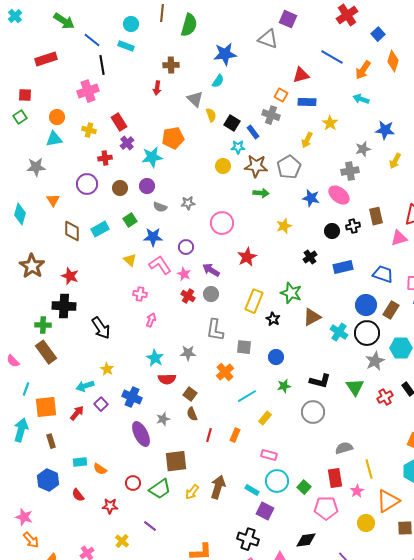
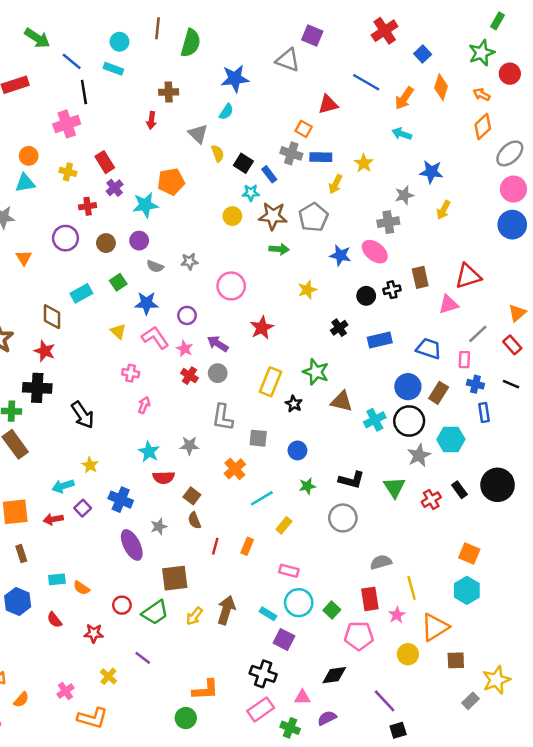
blue rectangle: (307, 102) -> (321, 157), moved
brown diamond: (72, 231) -> (52, 317), moved
brown triangle: (312, 317) -> (342, 401), turned 42
cyan cross: (339, 332) -> (375, 420), turned 30
red arrow: (77, 413) -> (53, 519), turned -140

